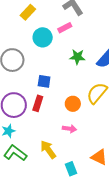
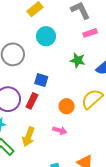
pink rectangle: (65, 28) -> (90, 33), moved
yellow arrow: (48, 149) -> (28, 137), moved, turned -132

